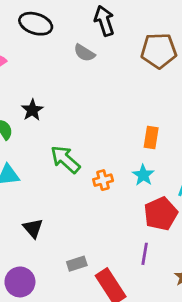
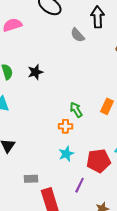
black star: (32, 110) -> (35, 72), moved
green arrow: (65, 159) -> (76, 110), moved, size x0.7
cyan star: (143, 175) -> (66, 154), moved

